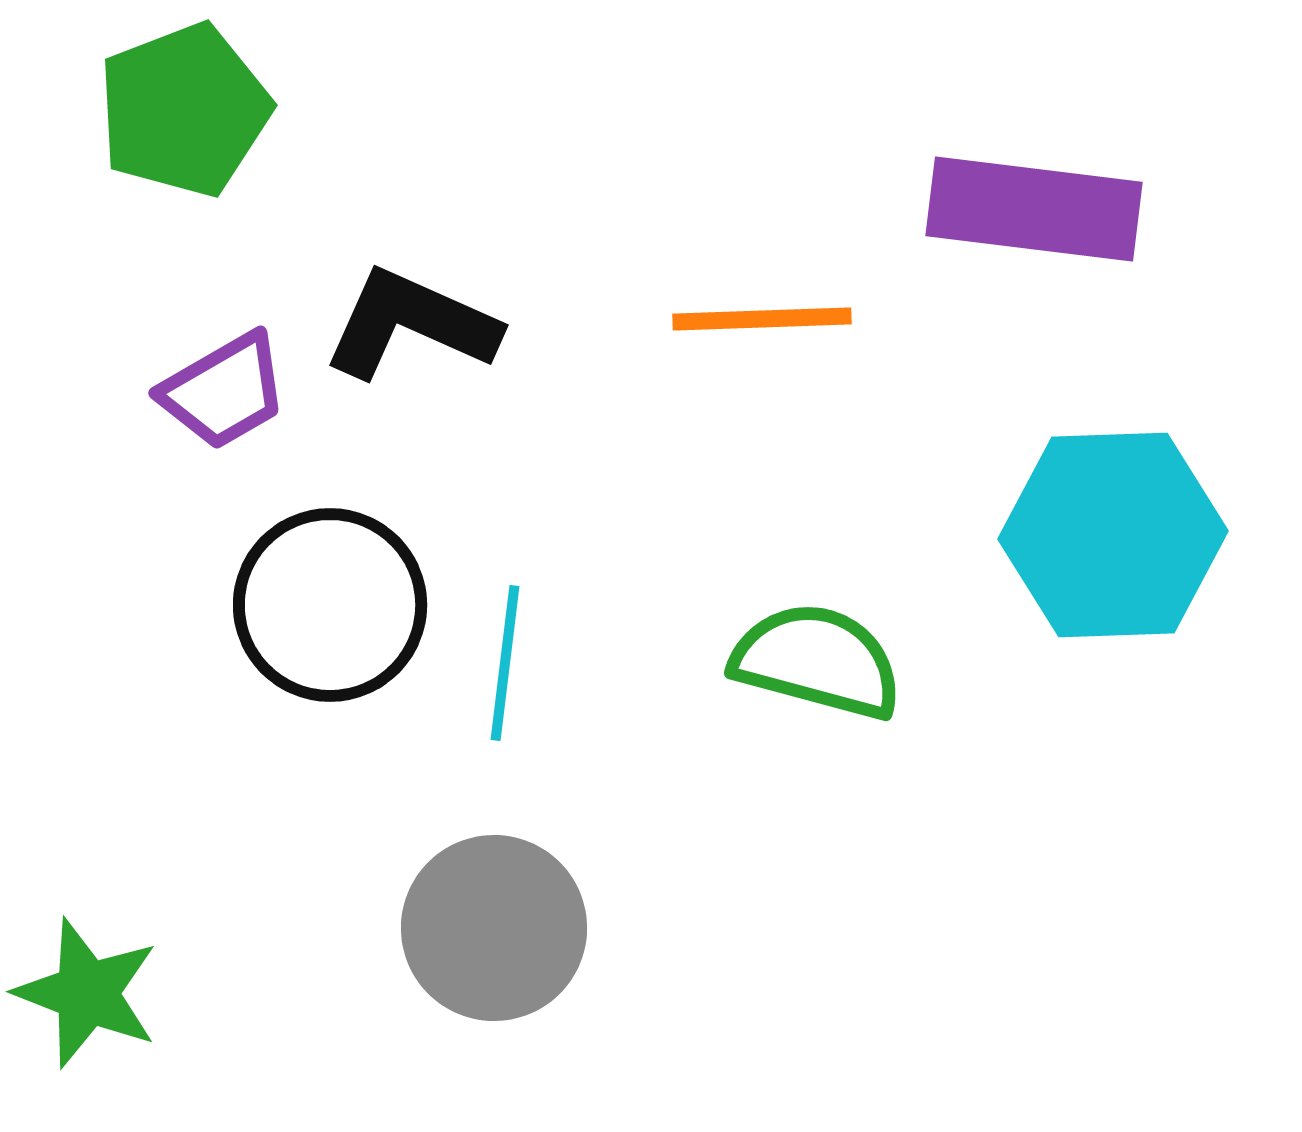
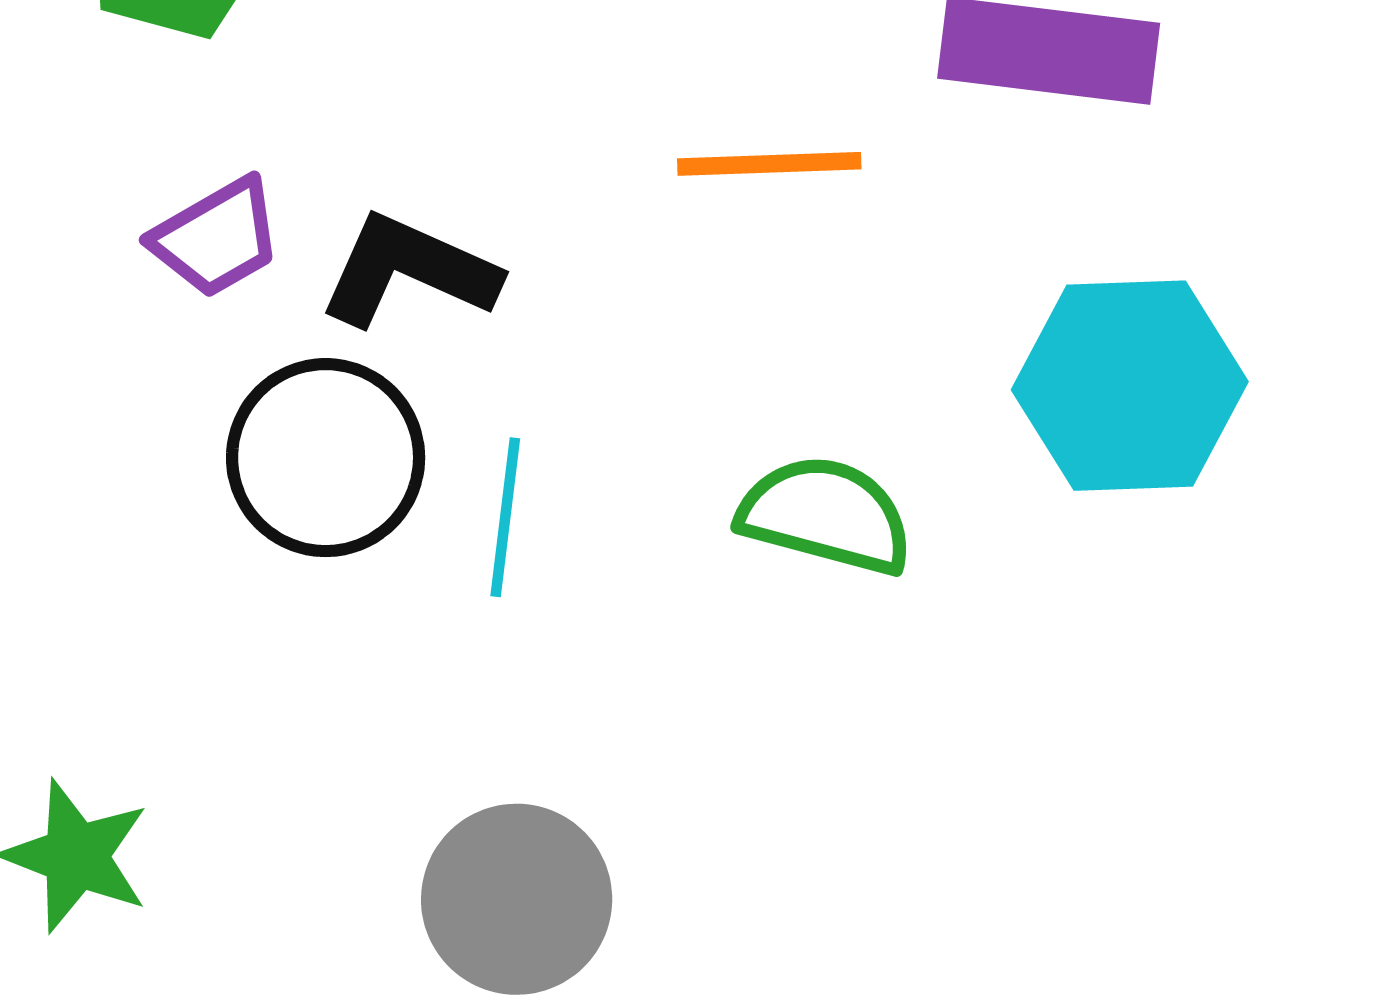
black L-shape: (411, 324) -> (409, 271), moved
gray circle: (494, 928) -> (517, 899), moved

